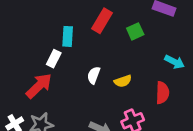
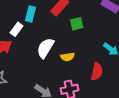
green square: (135, 31) -> (77, 24), moved
white semicircle: (94, 75) -> (45, 48), size x1.5

